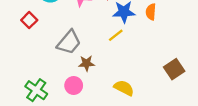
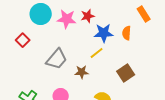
brown star: (87, 63) -> (82, 72), moved
brown square: (174, 69) -> (126, 73), moved

